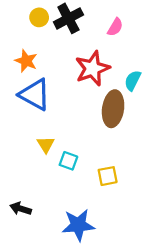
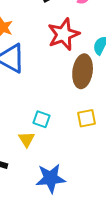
yellow triangle: (46, 145) -> (27, 139), moved
yellow square: (108, 176) -> (87, 118), moved

